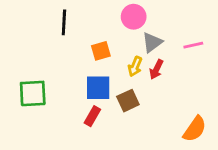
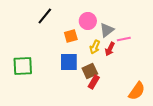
pink circle: (134, 17) -> (88, 21), moved
black line: (64, 22) -> (45, 16), turned 36
pink line: (193, 45) -> (124, 39), moved
red rectangle: (92, 116) -> (94, 82), moved

